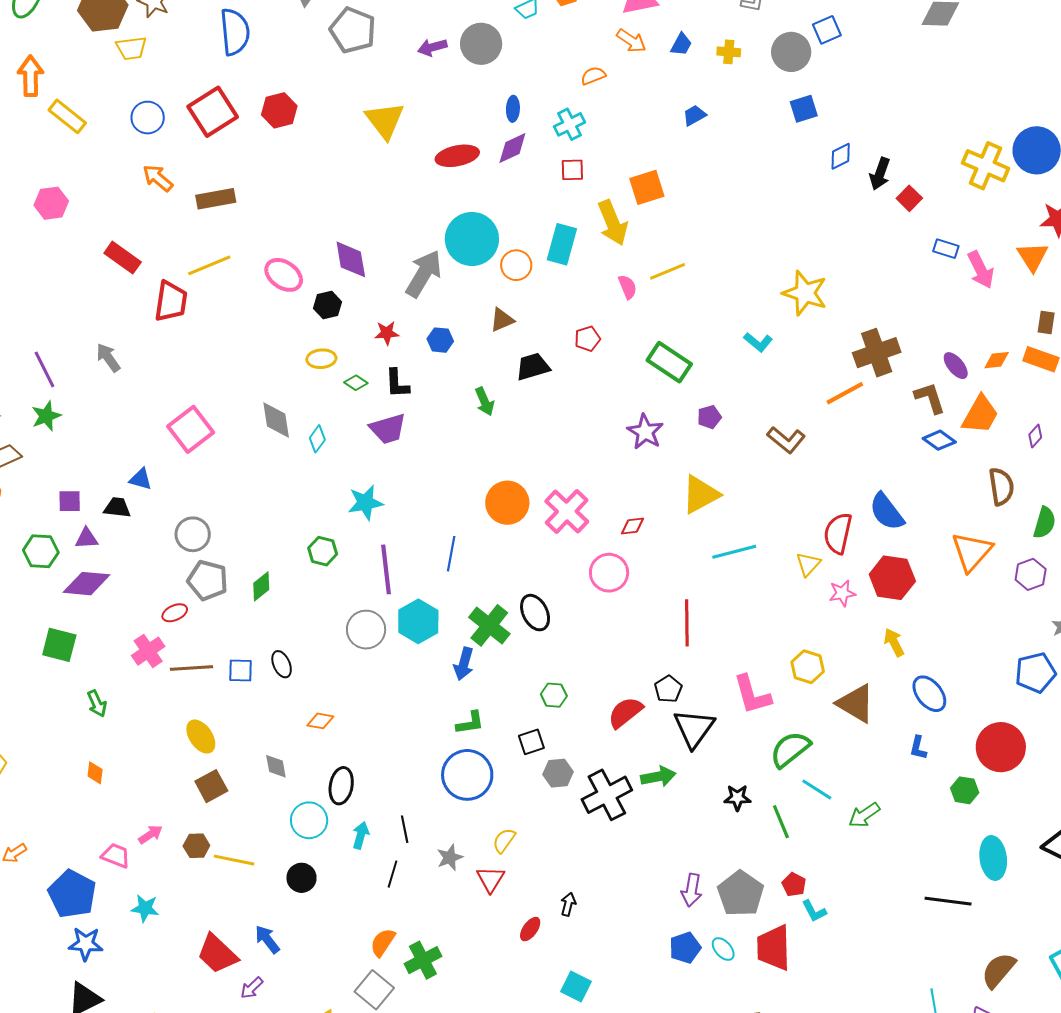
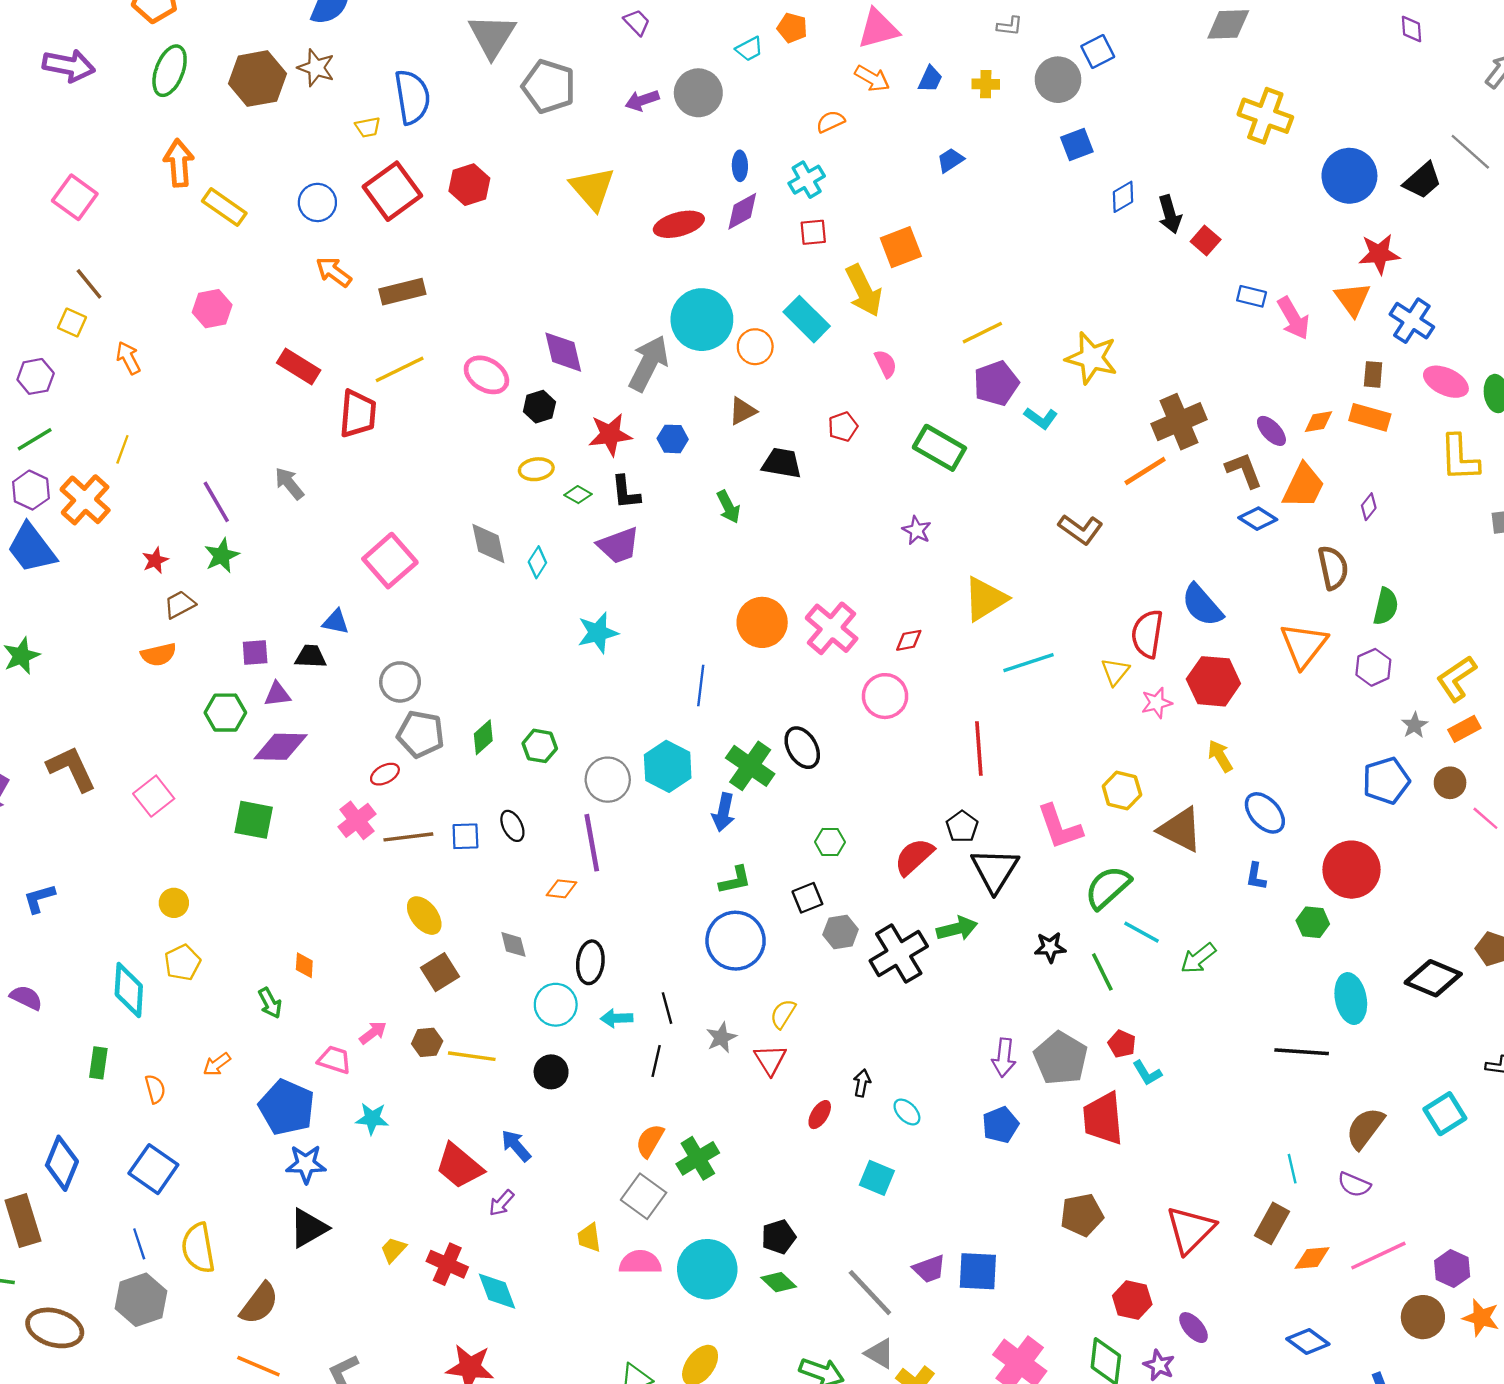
yellow trapezoid: (131, 48) -> (368, 127), moved, size x0.7
yellow cross: (986, 166) -> (1265, 116), moved
black arrow: (880, 174) -> (1170, 214), turned -32
cyan rectangle: (562, 244) -> (807, 319), turned -57
yellow line: (668, 271) -> (982, 333), moved
red star: (387, 333) -> (610, 435), size x1.5
black trapezoid: (533, 367) -> (782, 463), turned 30
purple pentagon: (709, 417) -> (996, 383), moved, size x1.6
purple star: (645, 432) -> (917, 530), size x0.7
green hexagon: (323, 551) -> (540, 746), moved
purple line: (386, 569) -> (592, 843), moved
green arrow: (97, 704) -> (270, 1003), moved
cyan arrow: (361, 835) -> (617, 1018), turned -104
cyan ellipse: (723, 949) -> (907, 1112), moved

